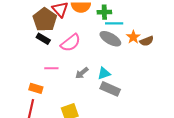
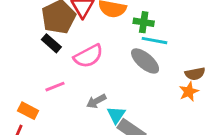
orange star: (133, 37) -> (189, 92), moved
pink line: (51, 68) -> (55, 87), turned -32
cyan triangle: (104, 73) -> (116, 115), moved, turned -48

